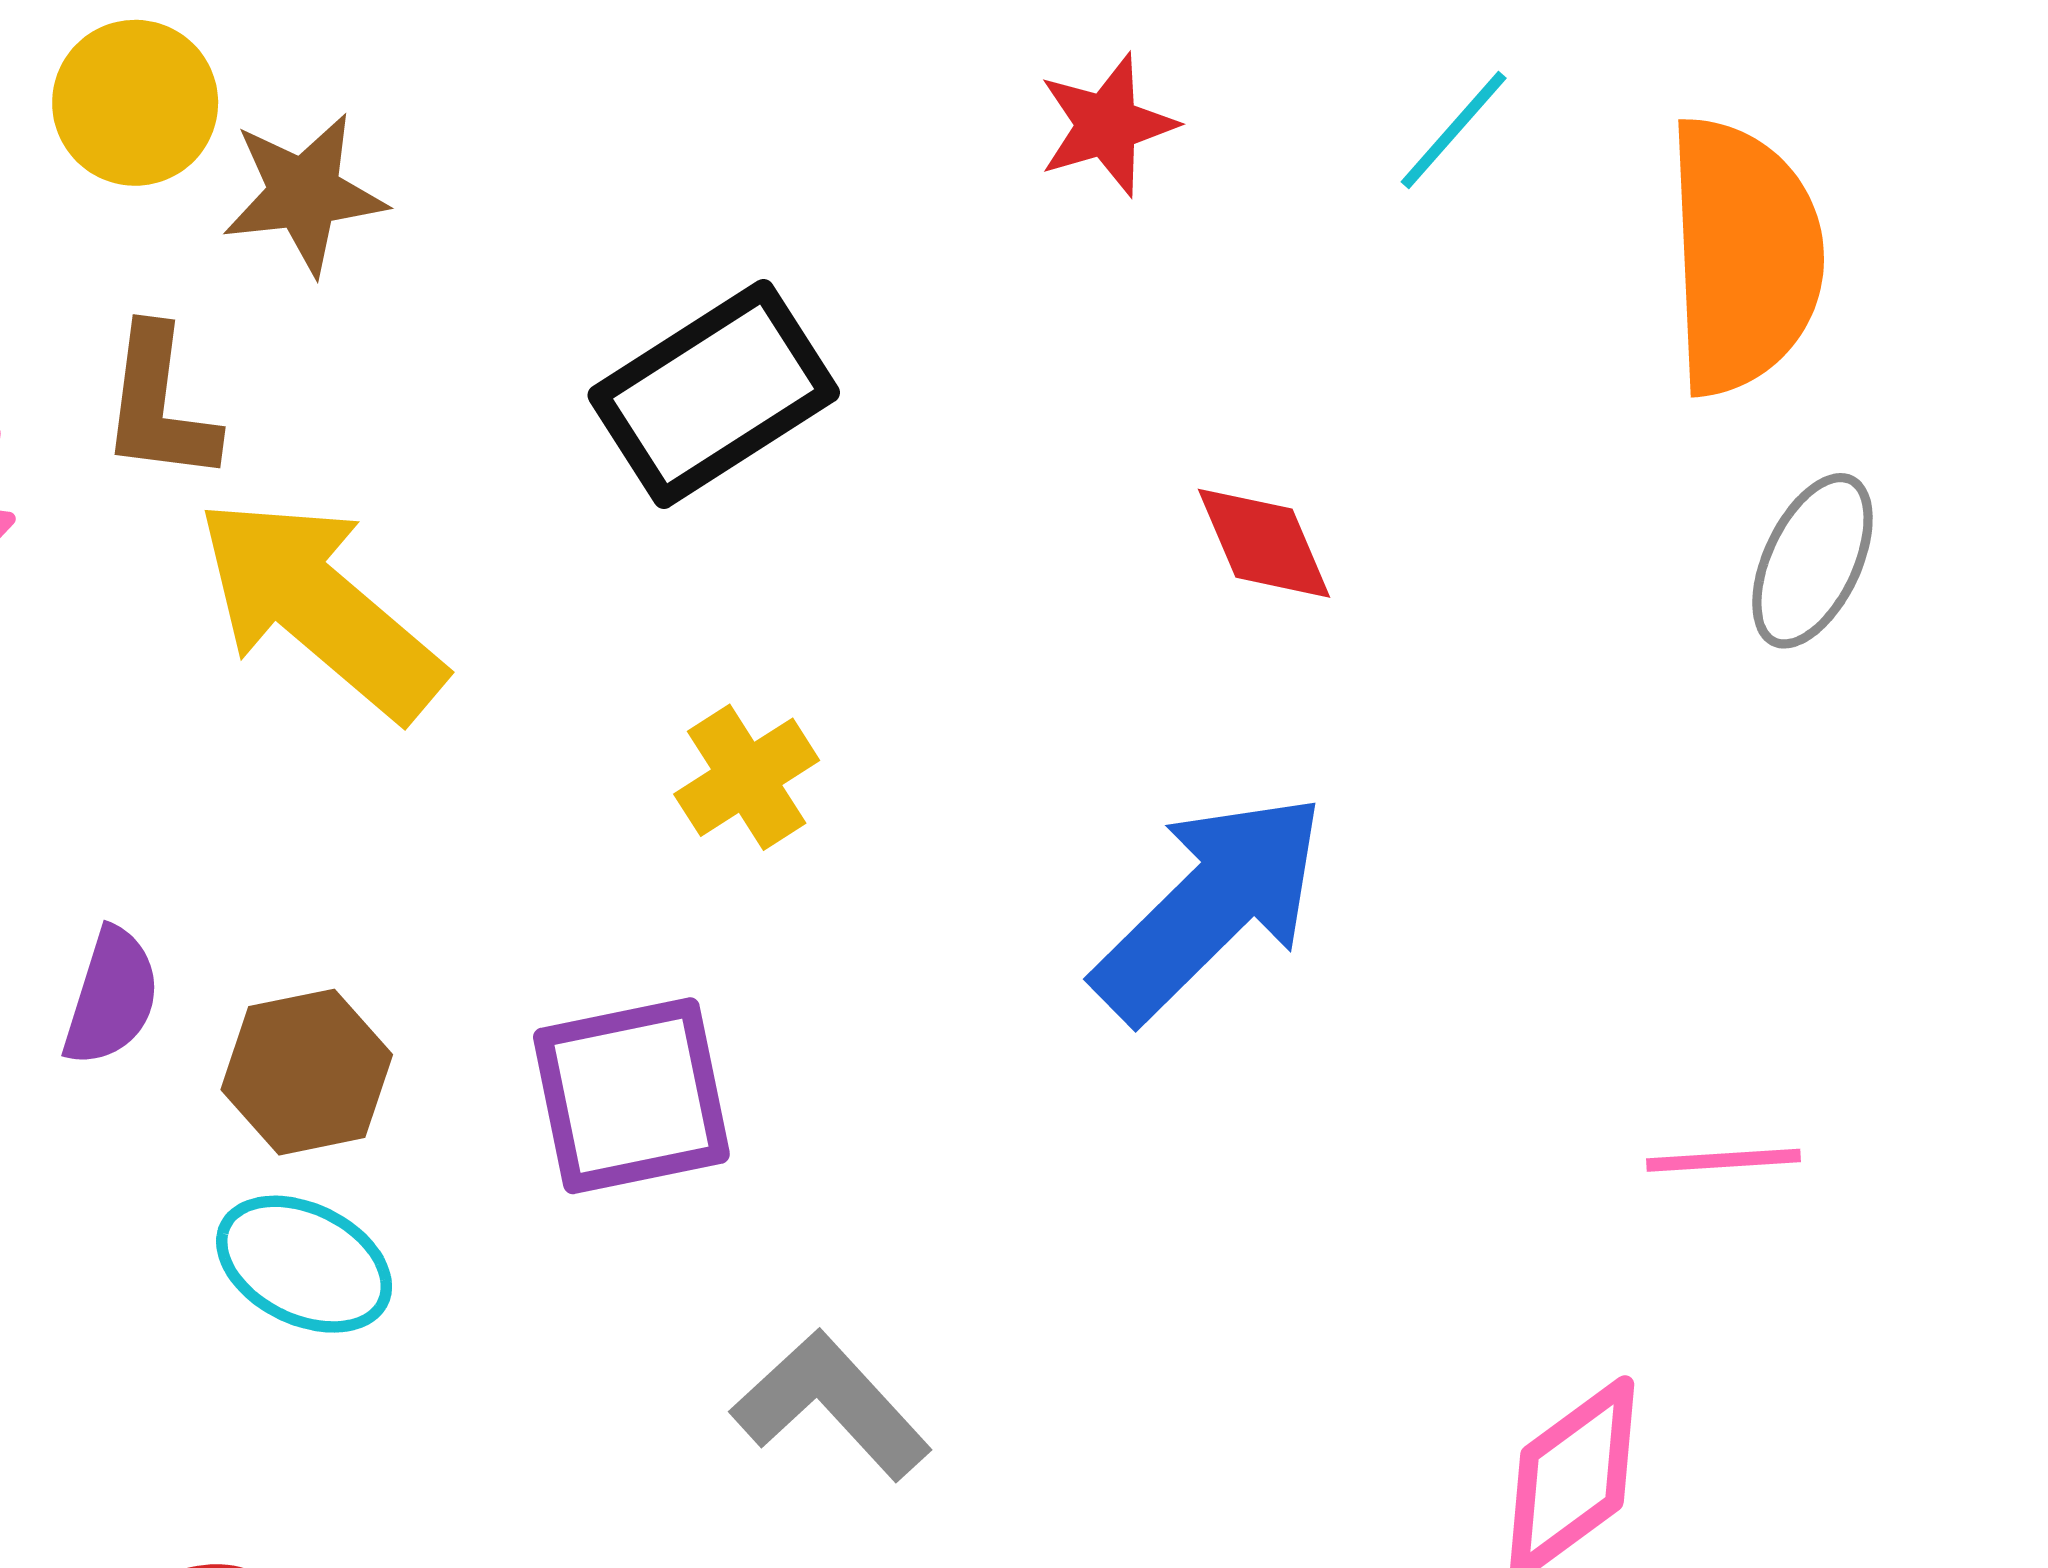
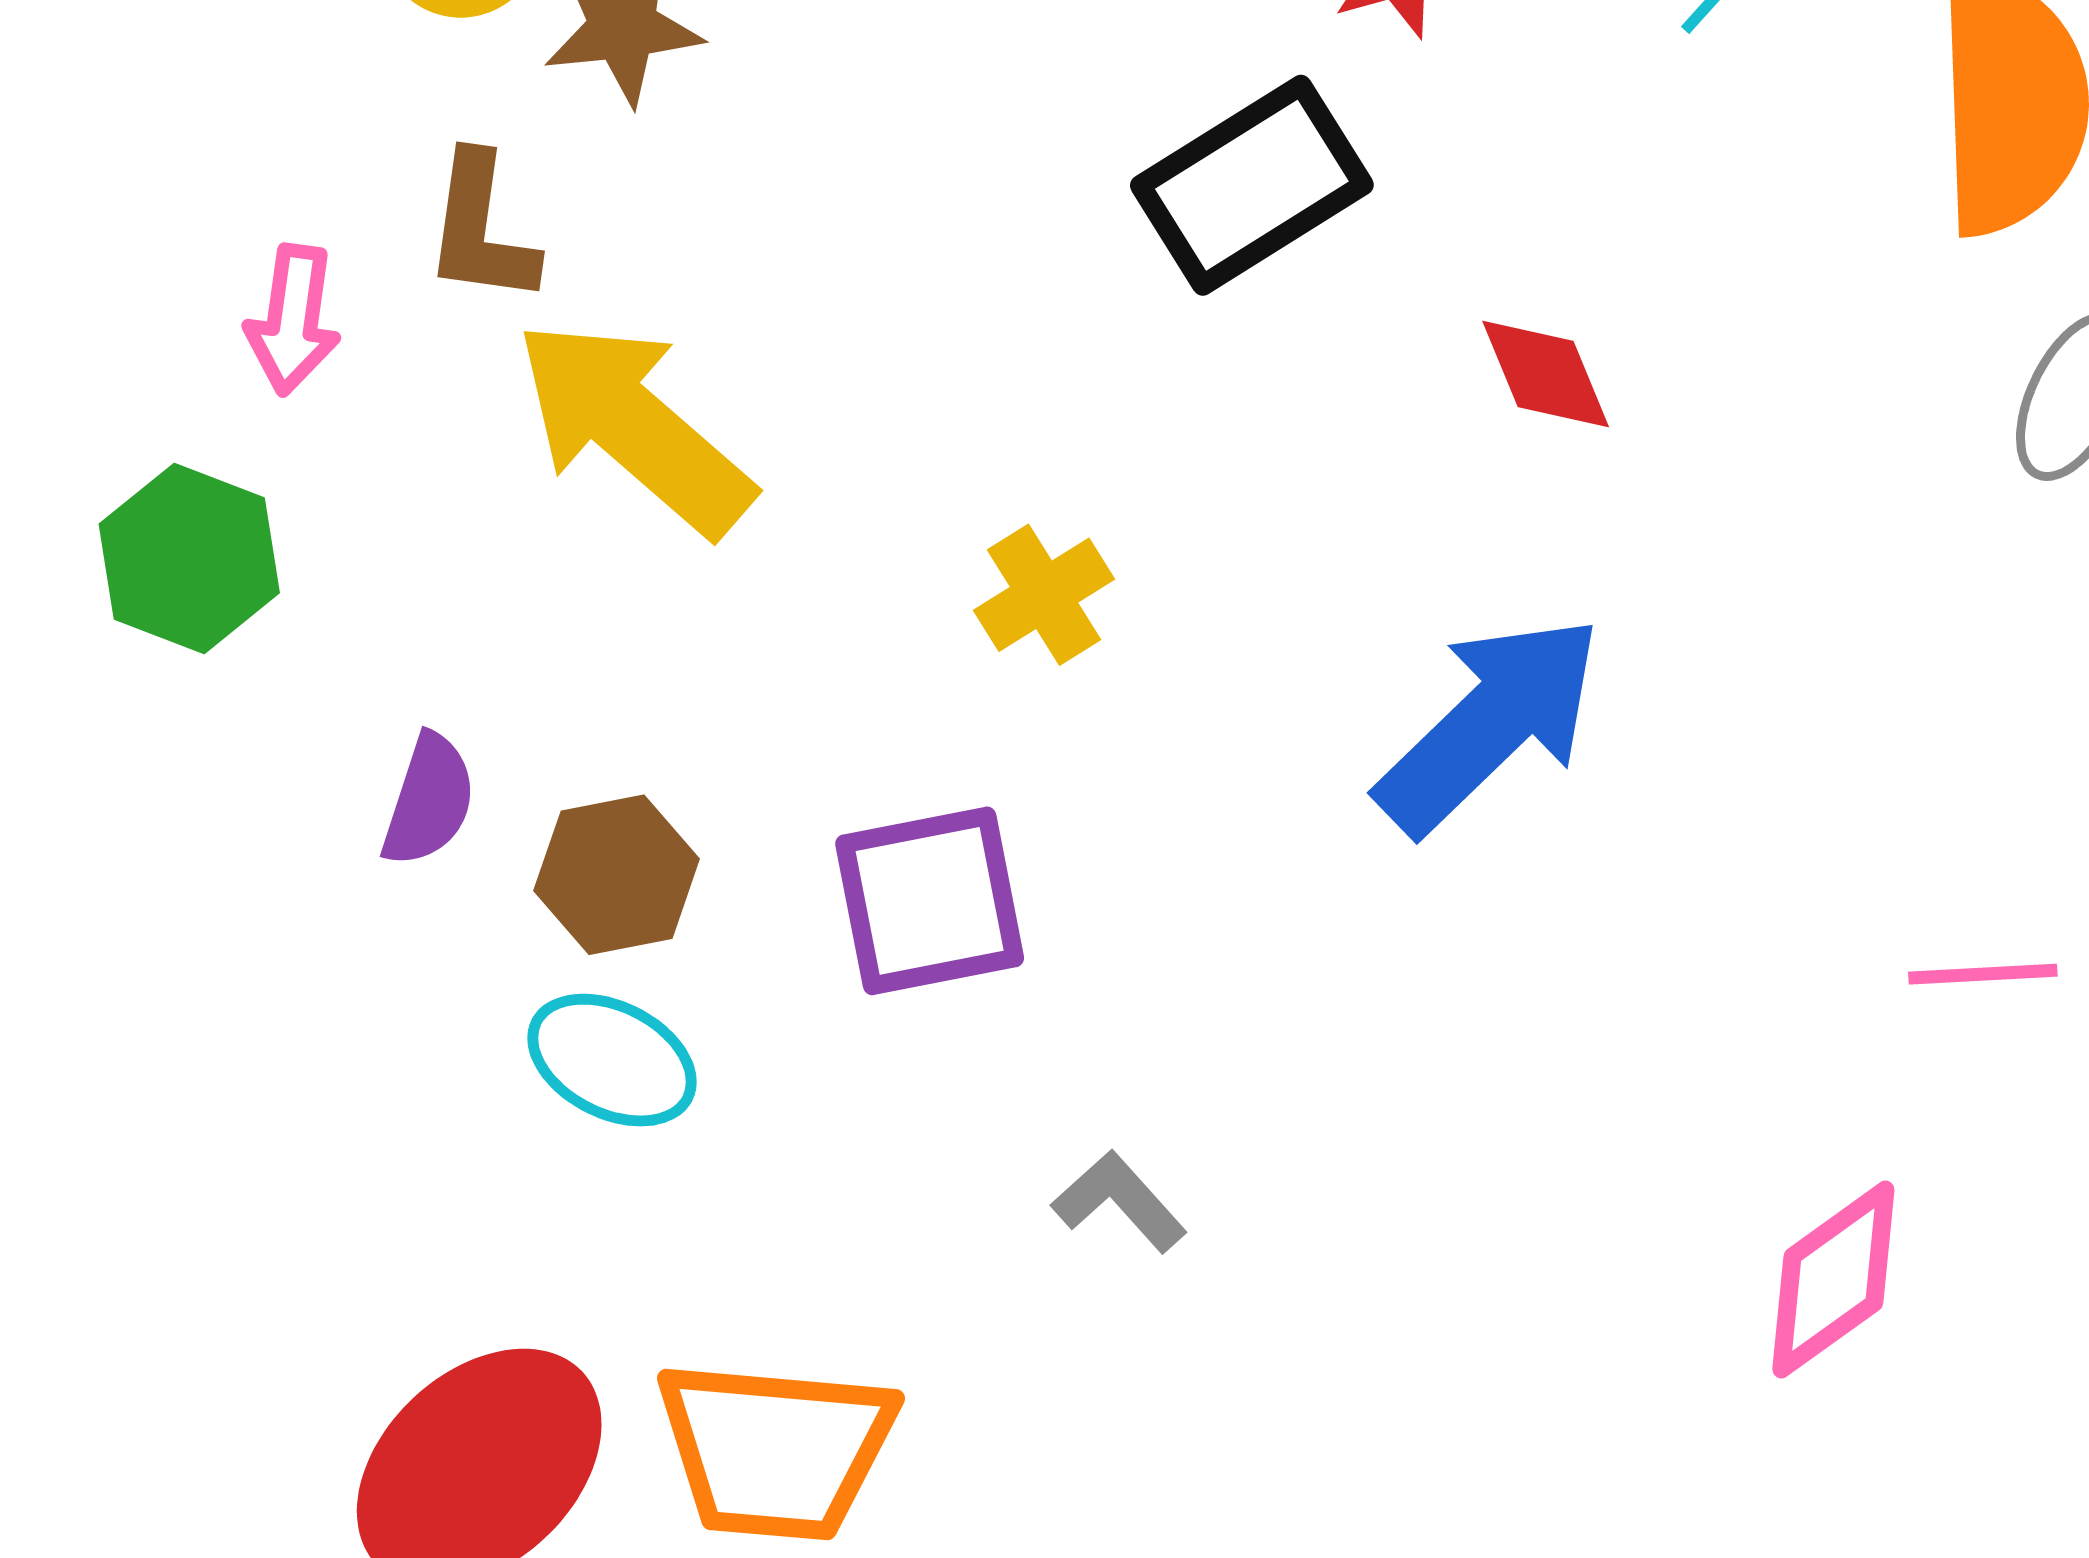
black rectangle: (714, 394) -> (1252, 185), moved
gray L-shape: (831, 1405) -> (1119, 1201), size x0.7

